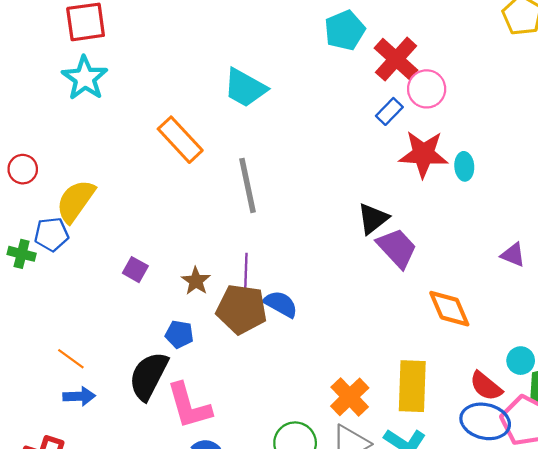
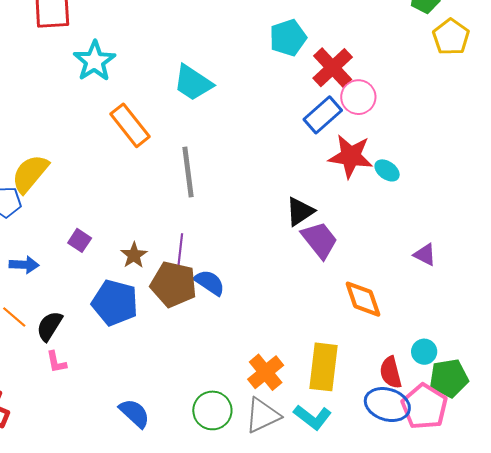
cyan star: (85, 78) -> (94, 61), moved
blue rectangle: (389, 111) -> (323, 115), size x1.5
cyan ellipse: (464, 166) -> (387, 170), turned -55
blue pentagon: (179, 334) -> (115, 303), size x1.8
black semicircle: (149, 376) -> (49, 326), moved, size x0.7
red semicircle: (486, 386) -> (391, 372), turned 32
blue arrow: (79, 396) -> (24, 265), moved
pink L-shape: (189, 406) -> (56, 362), moved, size x0.5

